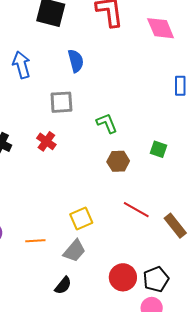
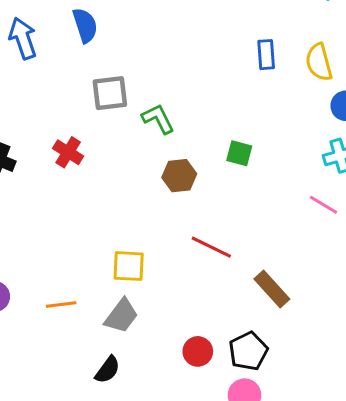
blue semicircle: (76, 61) -> (85, 25), moved
gray square: (61, 102) -> (110, 93), moved
yellow square: (81, 218) -> (129, 266), turned 30
brown rectangle: (175, 226) -> (272, 289), moved
red circle: (123, 277) -> (198, 351), size x0.7

